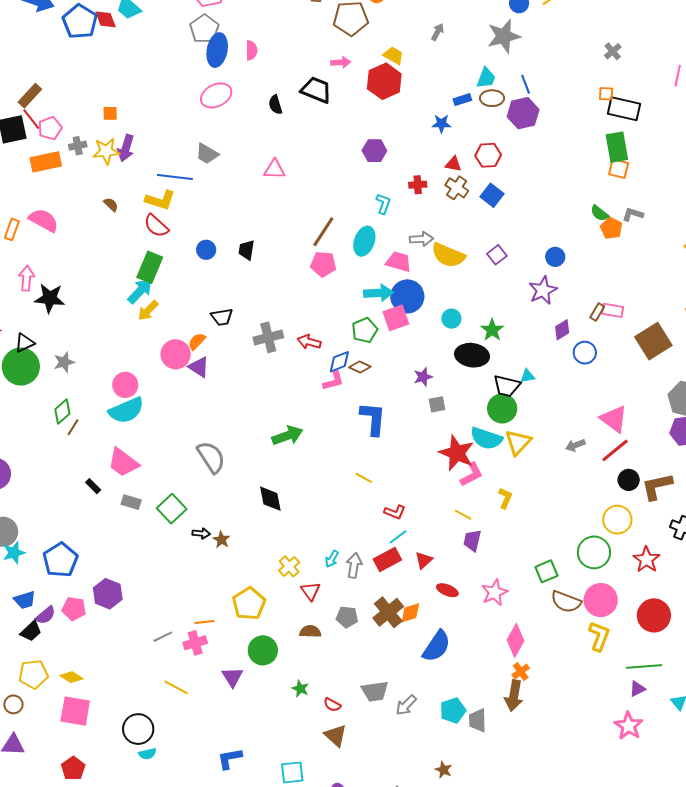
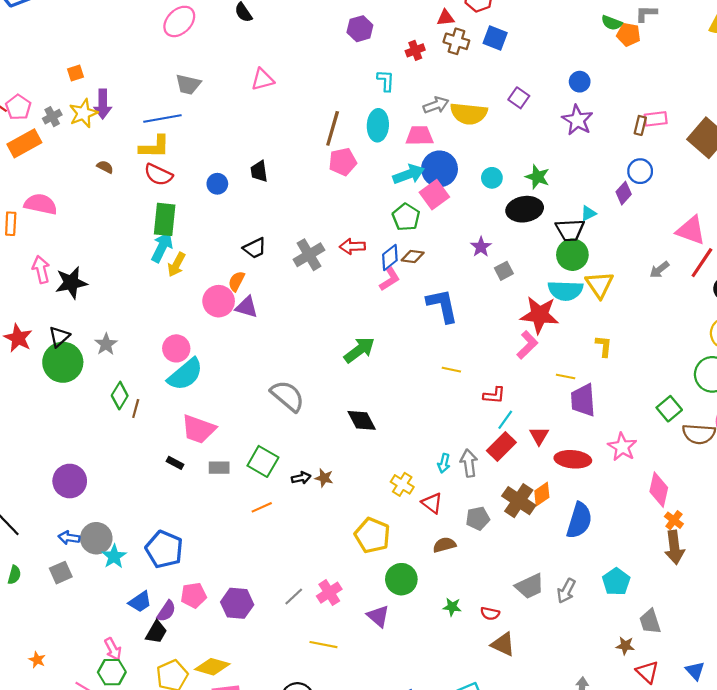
purple diamond: (562, 330) -> (624, 193), moved
pink L-shape: (472, 475) -> (527, 345), moved
purple trapezoid: (472, 540) -> (583, 400), size x1.4
red ellipse: (447, 590) -> (573, 459), size x1.5
purple hexagon: (108, 594) -> (237, 603), moved
orange line: (205, 622) -> (262, 507), moved
yellow diamond: (71, 677) -> (212, 667), size x1.4
gray trapezoid: (478, 720) -> (650, 622), moved

